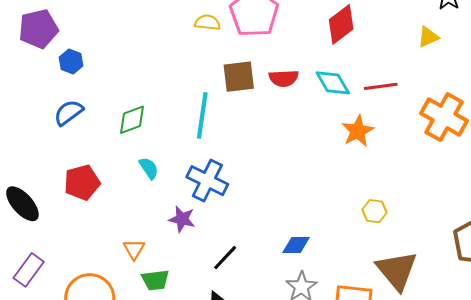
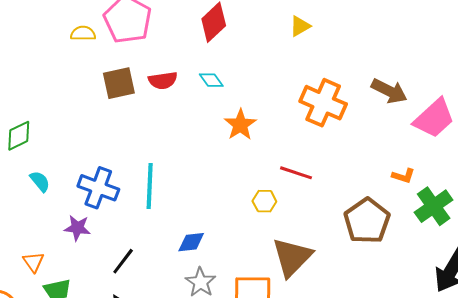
cyan diamond: (333, 83) -> (211, 80), size x0.7
red line: (381, 86) -> (296, 173), moved, turned 32
cyan line: (202, 115) -> (150, 186), moved
brown triangle: (397, 270) -> (292, 257), turned 30

